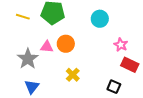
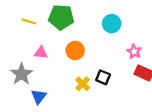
pink triangle: (47, 47) -> (41, 53), moved
gray star: (28, 59) -> (21, 74), moved
black square: (114, 87) -> (103, 77), moved

